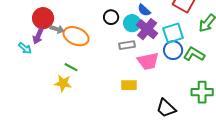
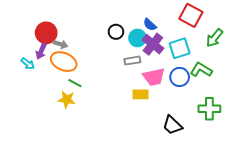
orange ellipse: (76, 36) -> (64, 62), moved
blue circle: (173, 50) -> (180, 77), moved
yellow rectangle: (129, 85) -> (141, 94), moved

